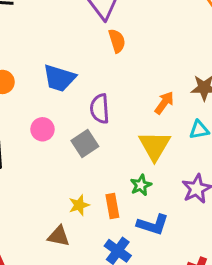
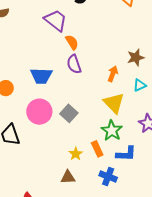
purple semicircle: (100, 109) -> (74, 64), moved
pink circle: (43, 129) -> (39, 112), size x1.6
green star: (141, 185) -> (112, 131), size x1.5

